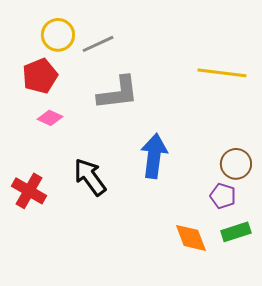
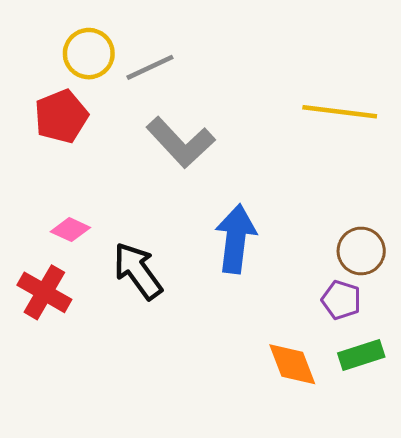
gray L-shape: (118, 93) -> (181, 142), turned 54
pink diamond: (50, 118) -> (70, 230), moved

